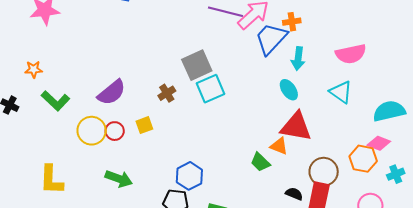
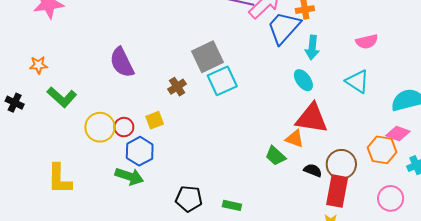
pink semicircle: (351, 54) -> (367, 42), size x0.7
purple semicircle: (112, 93) -> (122, 62), moved, turned 104
blue hexagon: (189, 176) -> (140, 151), moved
black semicircle: (294, 194) -> (313, 170), moved

